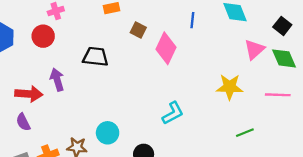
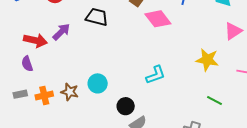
pink diamond: (166, 48) -> (158, 19), turned -72
purple arrow: (57, 80) -> (61, 32), turned 54
green line: (245, 133) -> (214, 101), turned 42

